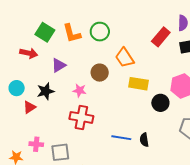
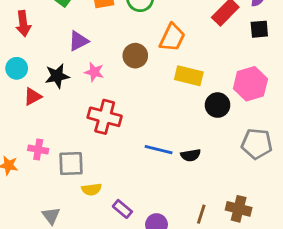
red arrow: (29, 53) -> (23, 24), moved, turned 66
orange trapezoid: (125, 58) -> (172, 37), turned -125
pink star: (80, 90) -> (94, 72), moved
black semicircle: (144, 140) -> (191, 155), turned -96

